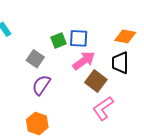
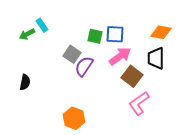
green square: (58, 40) -> (95, 36), turned 35
purple semicircle: (41, 85) -> (84, 66), moved

